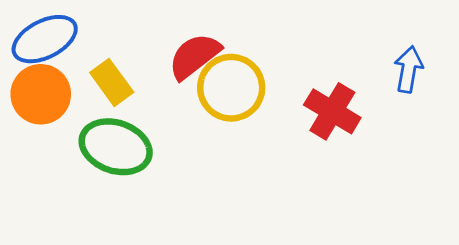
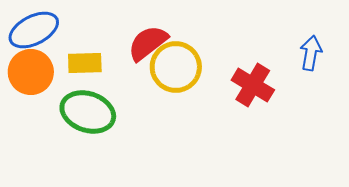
yellow rectangle: (112, 82) -> (85, 63), turned -56

